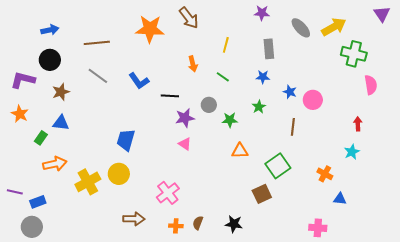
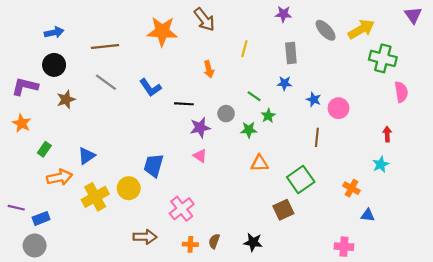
green line: (223, 77) -> (254, 96), moved
green star: (259, 107) -> (268, 116), moved
blue triangle: (61, 123) -> (87, 156), moved, turned -42
blue trapezoid: (126, 140) -> (154, 165), moved

